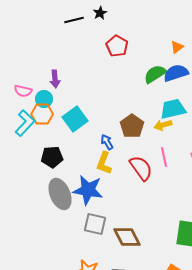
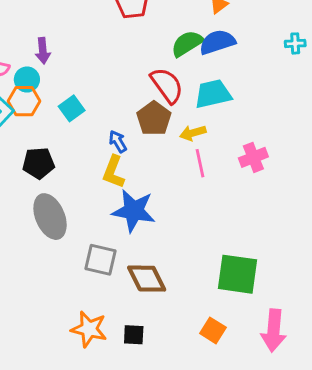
cyan square: (75, 119) -> (72, 108), size x0.7
yellow arrow: (163, 125) -> (193, 133), moved
red semicircle: (141, 168) -> (167, 85), moved
blue star: (88, 190) -> (134, 211), moved

